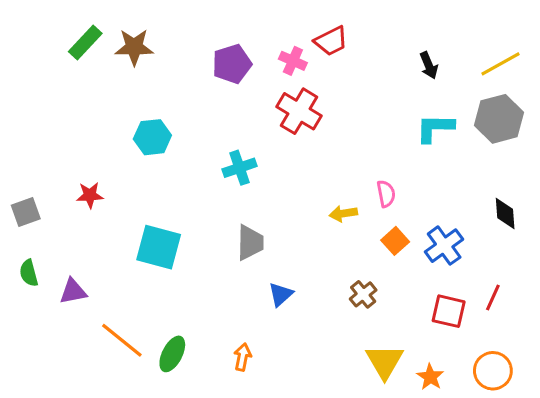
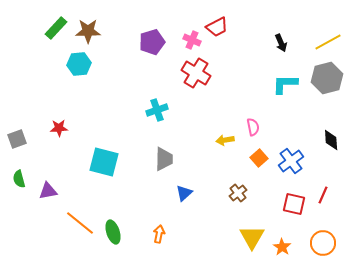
cyan hexagon: (152, 137) -> (79, 64), moved
green ellipse: (172, 354) -> (113, 232), turned -45

